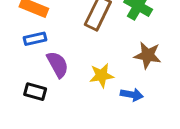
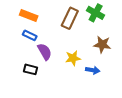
blue rectangle: (35, 39) -> (30, 35), turned 40

